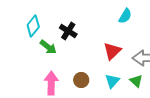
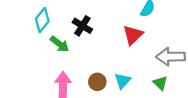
red triangle: (112, 51) -> (133, 35), moved
cyan triangle: (112, 81) -> (123, 81), moved

